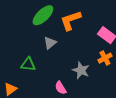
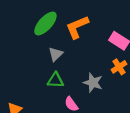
green triangle: (28, 64) -> (55, 80), moved

